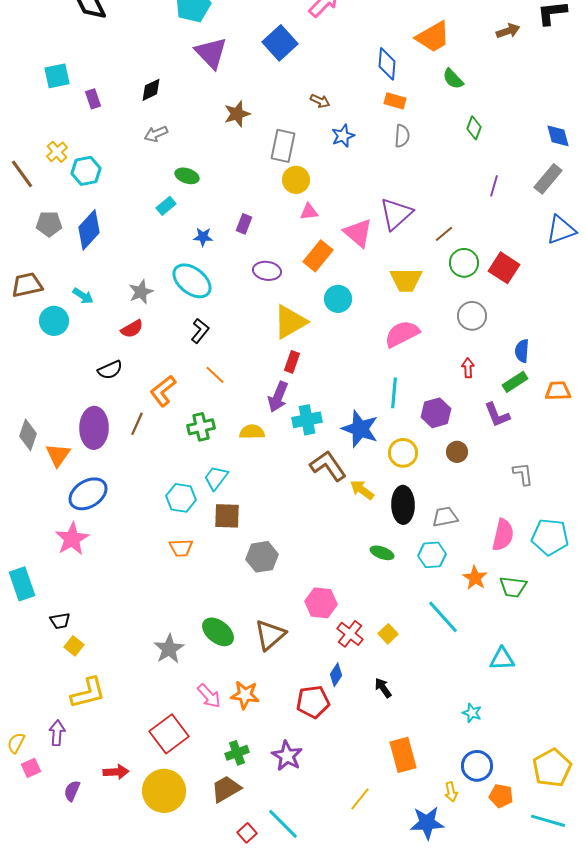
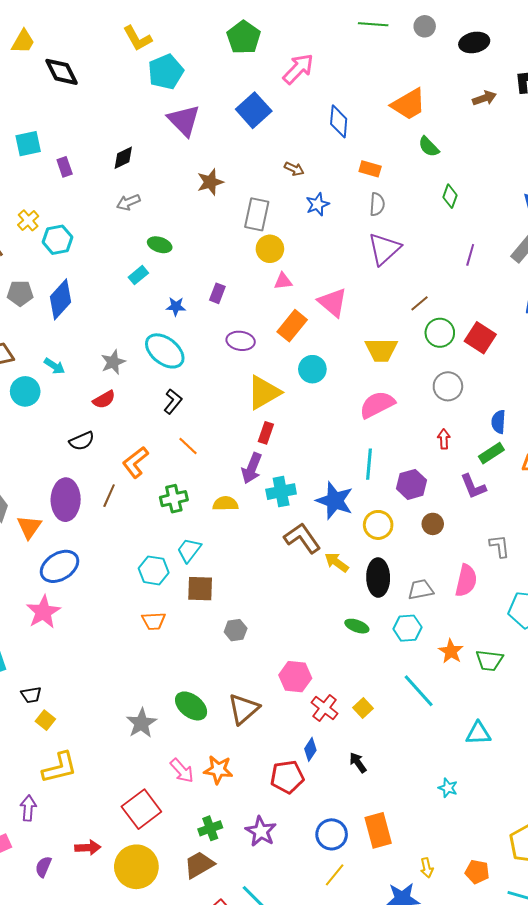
blue diamond: (387, 64) -> (339, 121), moved
purple triangle: (396, 214) -> (384, 249), moved
pink semicircle: (503, 535) -> (466, 581), moved
gray hexagon: (262, 557) -> (236, 630), size x0.7
blue circle: (477, 766) -> (332, 834), moved

